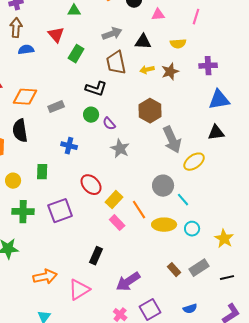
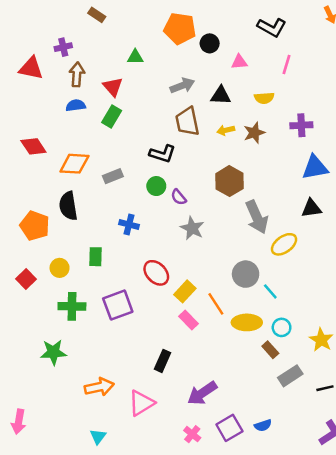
brown arrow: (16, 28) -> (77, 74), moved
green rectangle: (76, 54) -> (112, 117), moved
brown rectangle: (174, 270) -> (270, 350), moved
blue semicircle: (190, 309) -> (263, 425), moved

